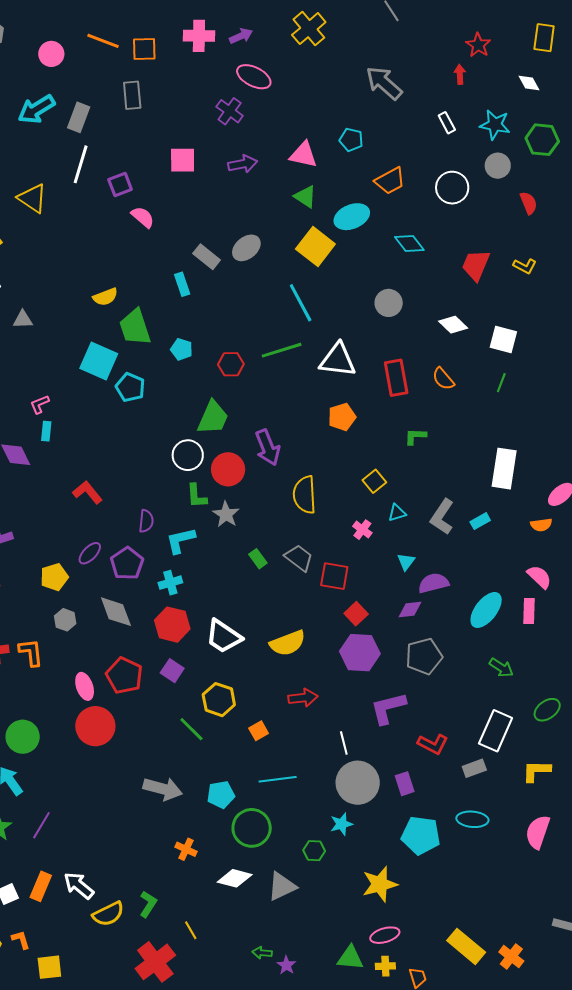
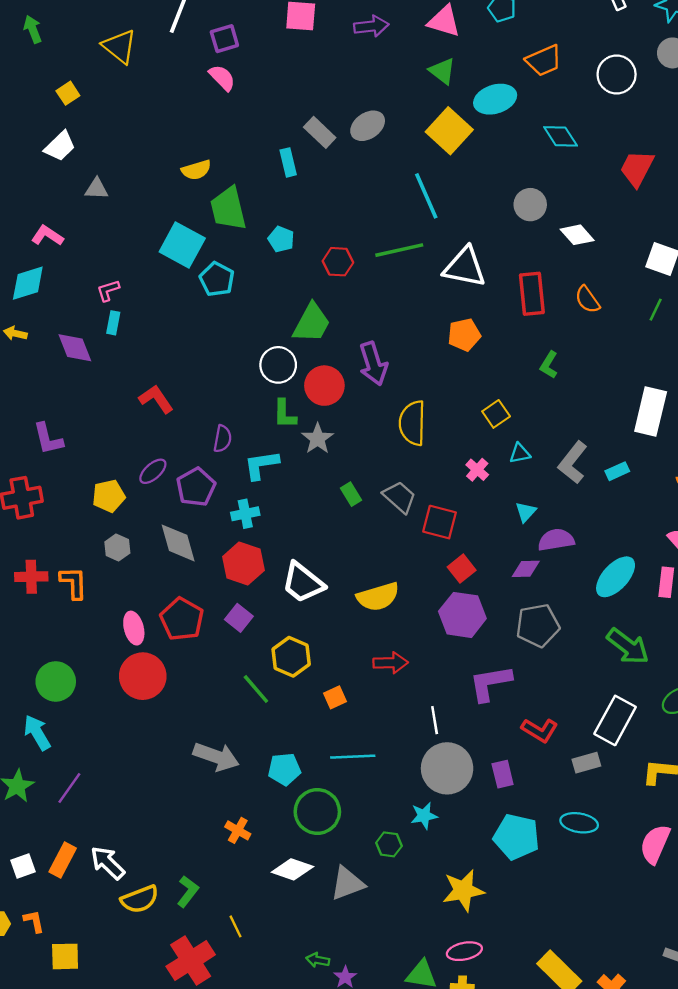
pink semicircle: (143, 217) -> (222, 78), moved
white diamond: (453, 325) -> (577, 235), moved
green L-shape: (415, 436) -> (549, 365), turned -65
green arrow: (501, 668) -> (628, 646), size x1.5

